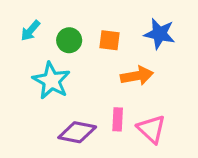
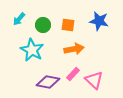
orange arrow: (137, 76) -> (74, 49), moved
pink rectangle: (118, 119) -> (73, 74), turned 40

